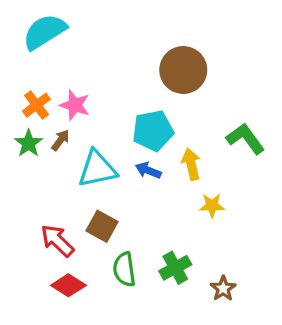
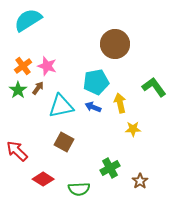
red arrow: (57, 241) -> (17, 151), moved
green semicircle: (124, 269) -> (79, 189), moved, turned -85

